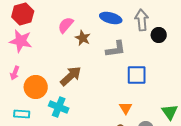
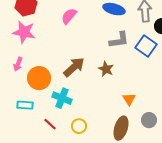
brown star: (83, 38) -> (106, 69), moved
blue square: (137, 75) -> (146, 46), moved, turned 35

